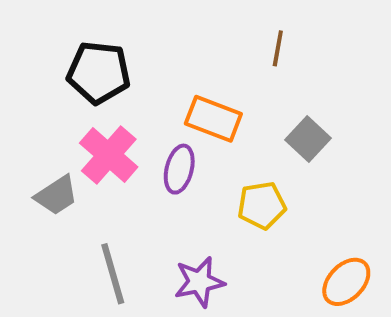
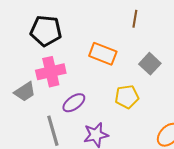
pink cross: (109, 155) -> (51, 72), turned 36
purple ellipse: (179, 169) -> (74, 103), moved, turned 40

